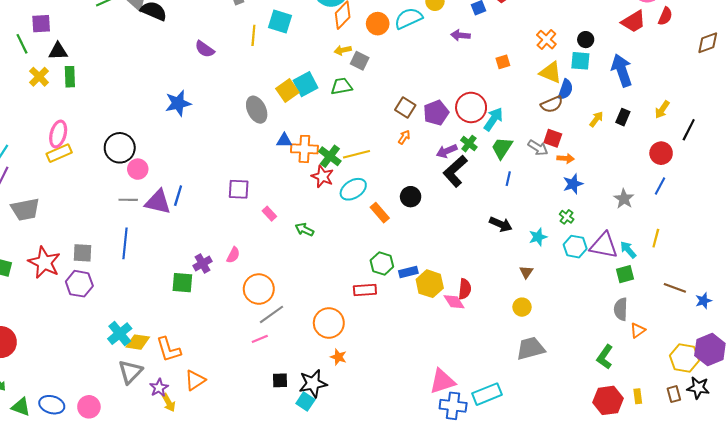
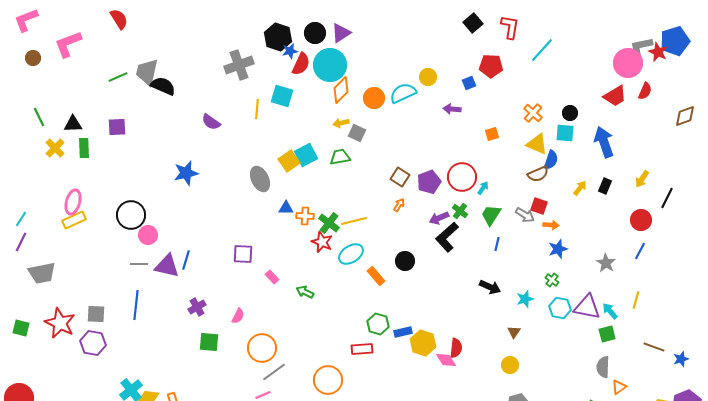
purple square: (41, 24) -> (117, 127), moved
cyan arrow: (493, 119) -> (483, 188), size x0.6
orange cross: (304, 149) -> (305, 216), size x0.7
purple cross: (203, 264) -> (197, 307), moved
green square: (182, 283) -> (209, 342), moved

